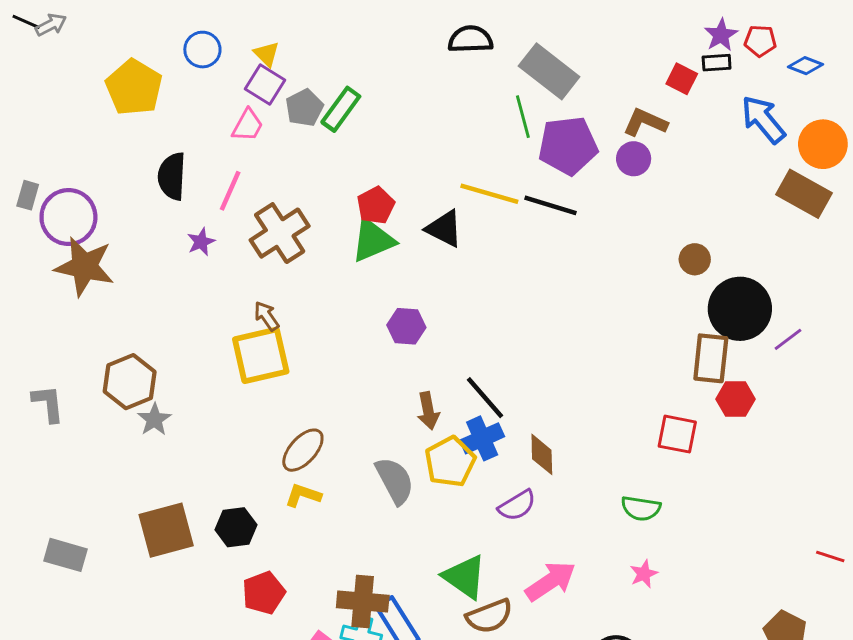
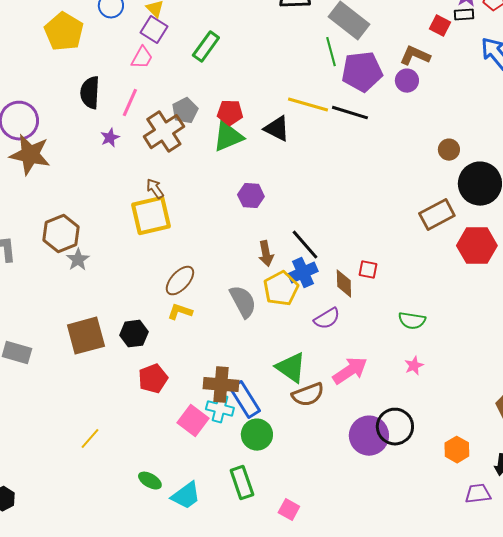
gray pentagon: (304, 108) -> (185, 111), moved
red pentagon: (376, 205) -> (230, 113), turned 30
brown rectangle: (711, 358) -> (437, 215), moved, turned 56
red hexagon: (736, 399) -> (477, 246), size x1.5
red square: (677, 434) -> (368, 270), moved, size x0.7

